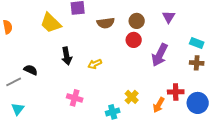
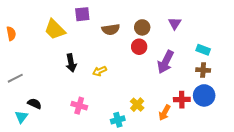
black semicircle: (31, 70) -> (35, 104), moved
gray line: (14, 82) -> (15, 78), moved
blue circle: (198, 103) -> (204, 95), moved

